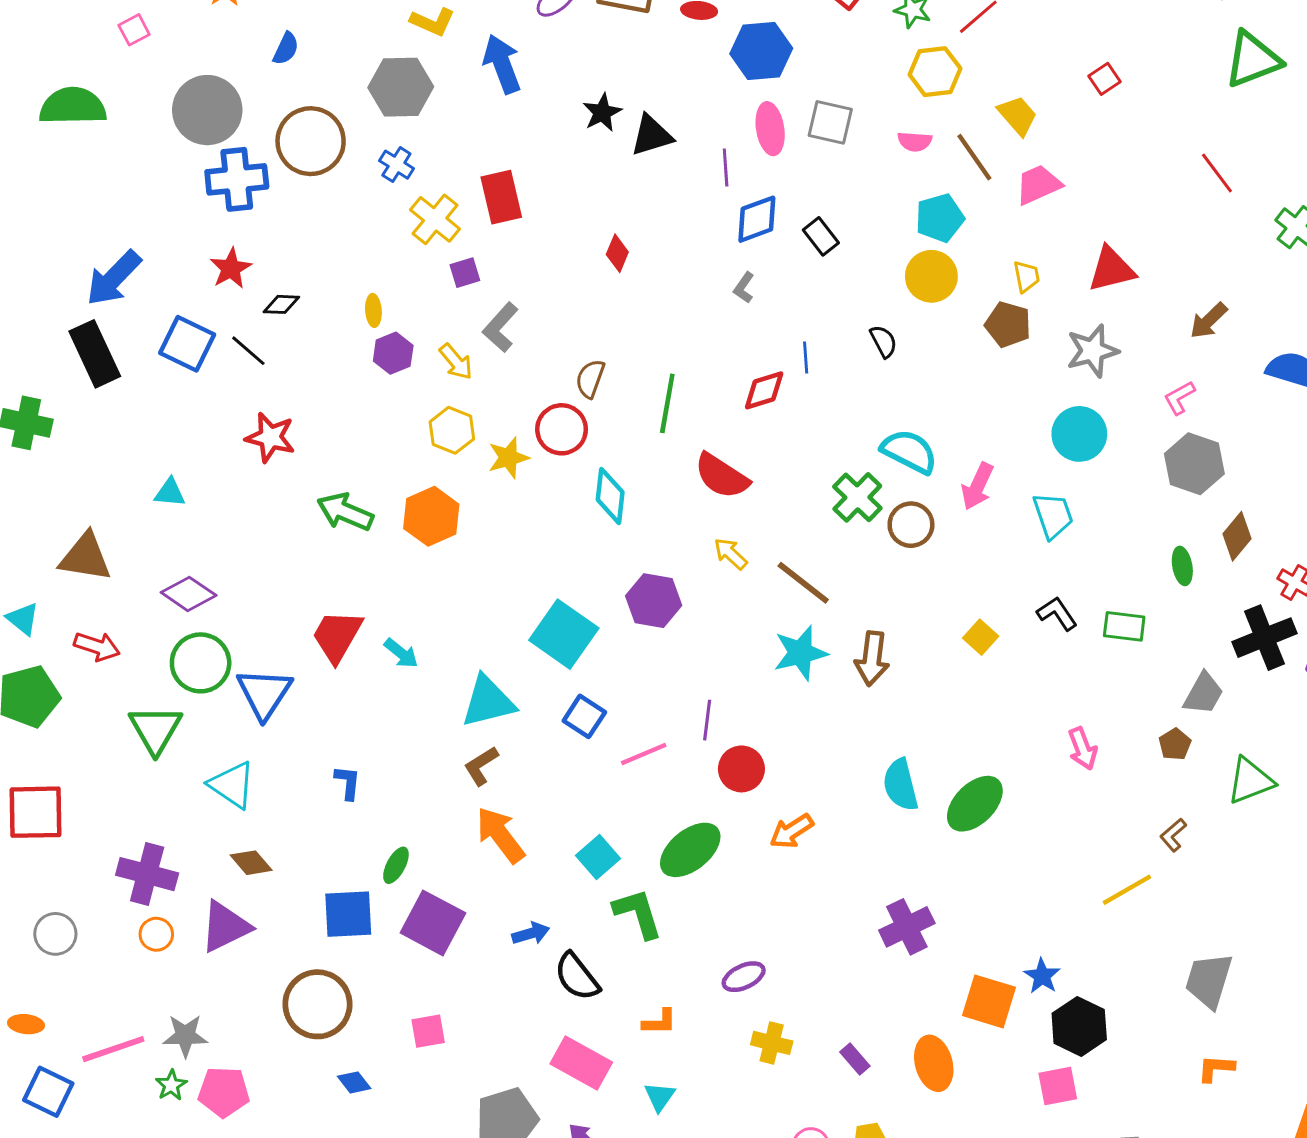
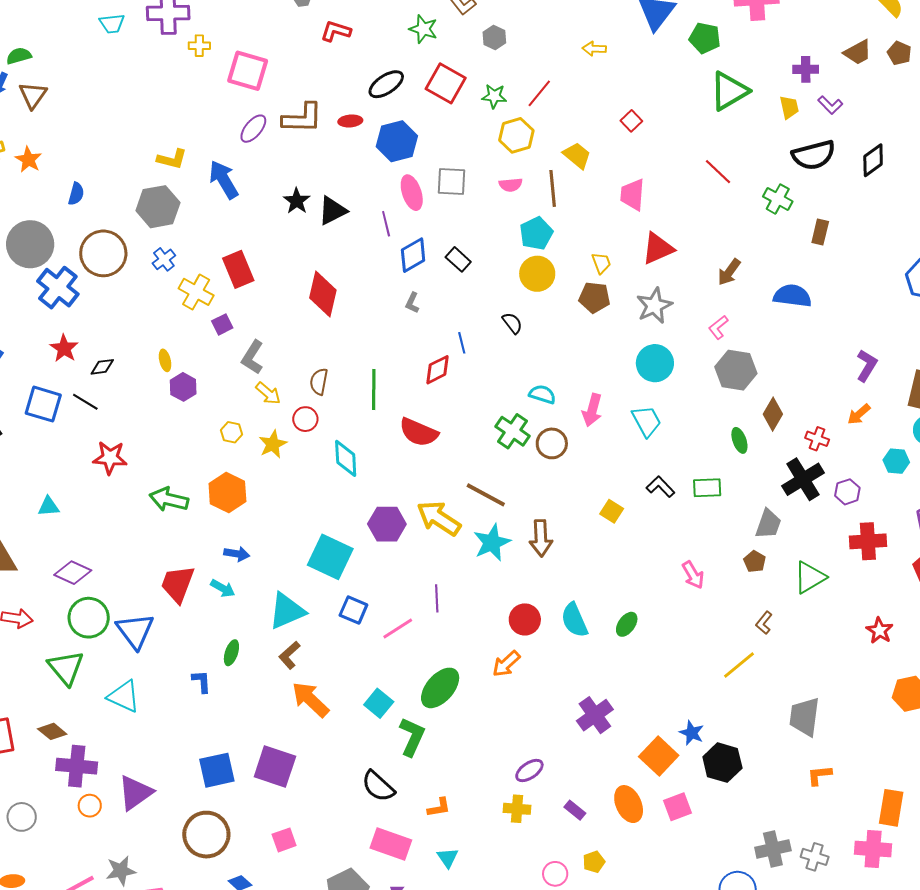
brown line: (974, 157) -> (553, 188), turned 39
blue cross: (396, 165) -> (164, 259), turned 30
blue cross: (237, 179) -> (58, 288), turned -36
pink trapezoid: (1038, 185) -> (632, 195), moved, turned -52
red diamond: (617, 253) -> (323, 294), size x1.8
yellow arrow: (456, 362) -> (268, 393), moved
red circle: (562, 429) -> (305, 419), size x0.7
yellow hexagon: (452, 430) -> (232, 432), size x0.7
cyan semicircle: (909, 451) -> (542, 394), size x0.7
yellow arrow: (731, 554) -> (439, 518), moved, size x1.8
red circle: (741, 769) -> (525, 619), moved
green ellipse: (975, 804) -> (627, 624), size x0.6
brown diamond: (251, 863) -> (52, 731), moved
green ellipse: (396, 865) -> (231, 653), moved
green L-shape: (638, 913) -> (412, 737), turned 51
blue arrow: (531, 933) -> (237, 554), moved, turned 35
purple ellipse: (744, 977) -> (529, 770), moved
orange square: (989, 1001) -> (659, 756), turned 36
pink square: (1058, 1086) -> (678, 807), moved

